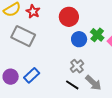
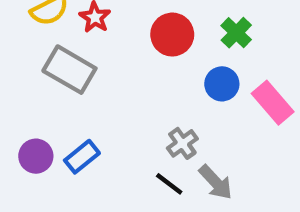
green cross: (97, 35) -> (236, 33), moved
blue circle: (79, 39) -> (222, 84), moved

